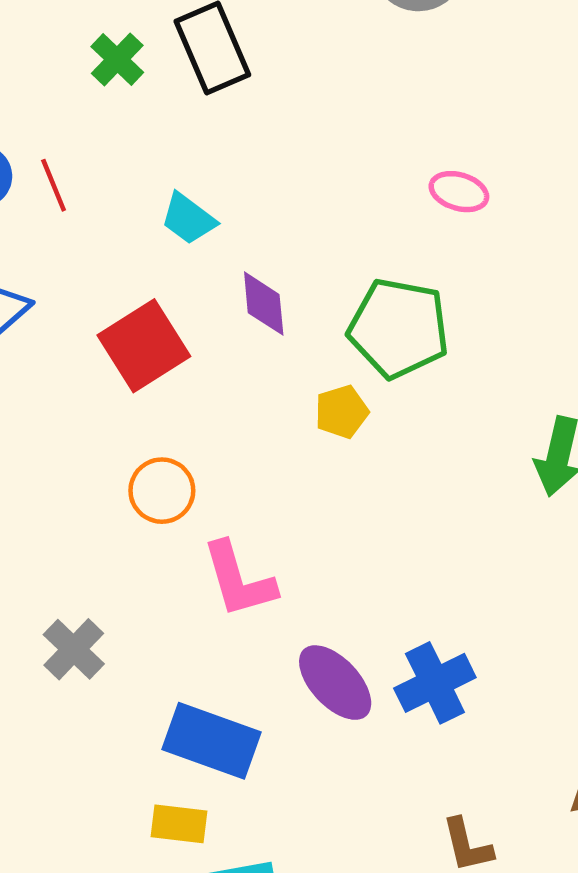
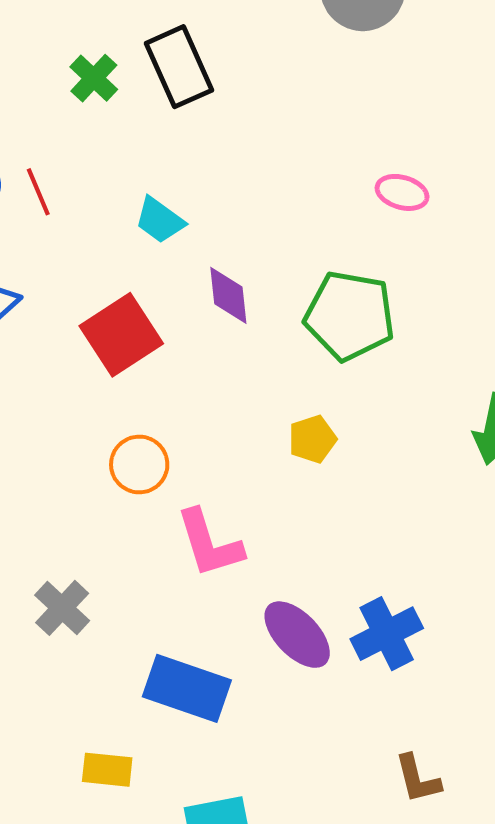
yellow pentagon: (342, 412) -> (312, 439), moved
yellow rectangle: (179, 824) -> (107, 770), moved

